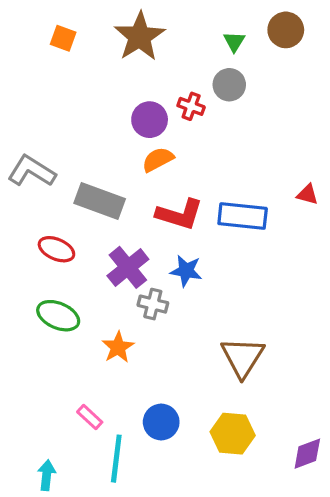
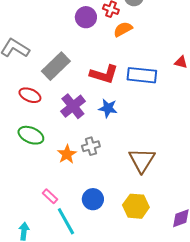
orange semicircle: (158, 159) -> (123, 29), moved
gray rectangle: (100, 201) -> (56, 66), turned -64
gray cross: (153, 304) -> (91, 146), moved, turned -30
cyan line: (116, 459) -> (66, 221), turned -36

